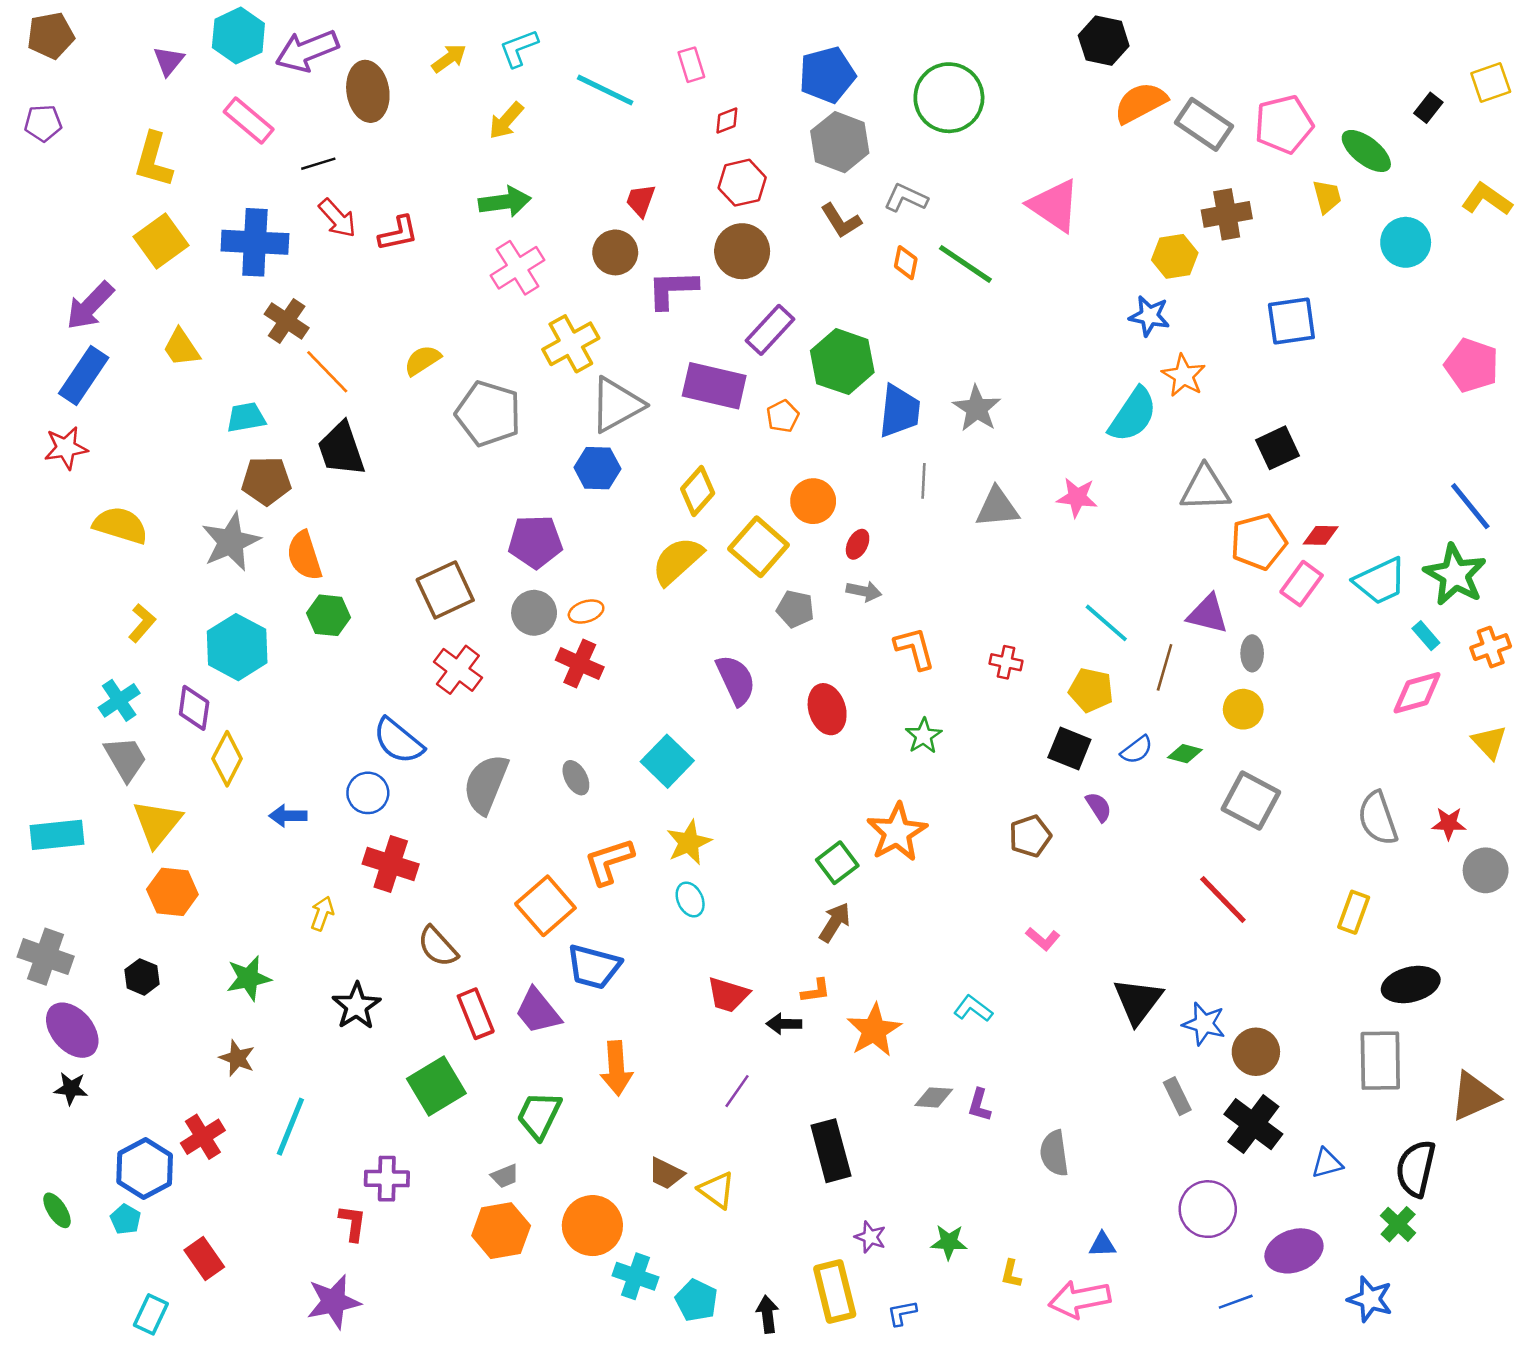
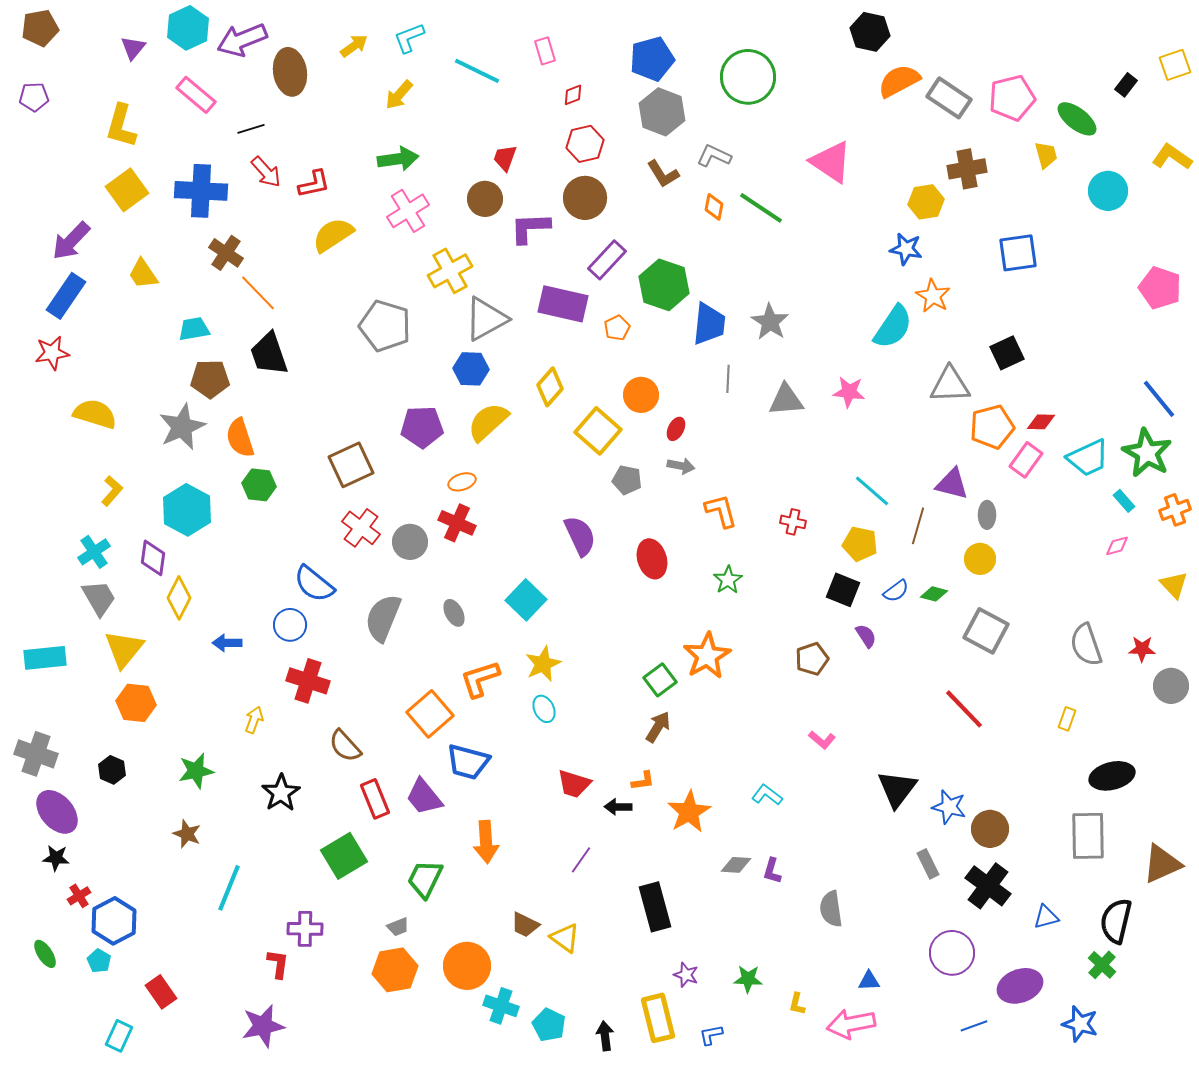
yellow semicircle: (422, 360) -> (333, 235), moved, size x1.4
yellow semicircle: (677, 561) -> (488, 422), moved
gray circle: (534, 613) -> (410, 542), moved
pink diamond: (1417, 693) -> (1117, 546), size x0.6
yellow rectangle: (1354, 912) -> (1067, 719), size x0.7
red cross: (203, 1137) -> (79, 896), moved, size x0.7

